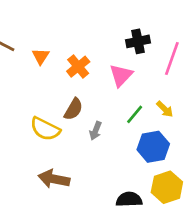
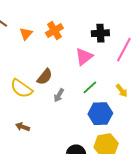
orange cross: (78, 67) -> (54, 31), moved
yellow arrow: (165, 109) -> (122, 91), moved
brown arrow: (54, 179) -> (23, 127), size x0.6

